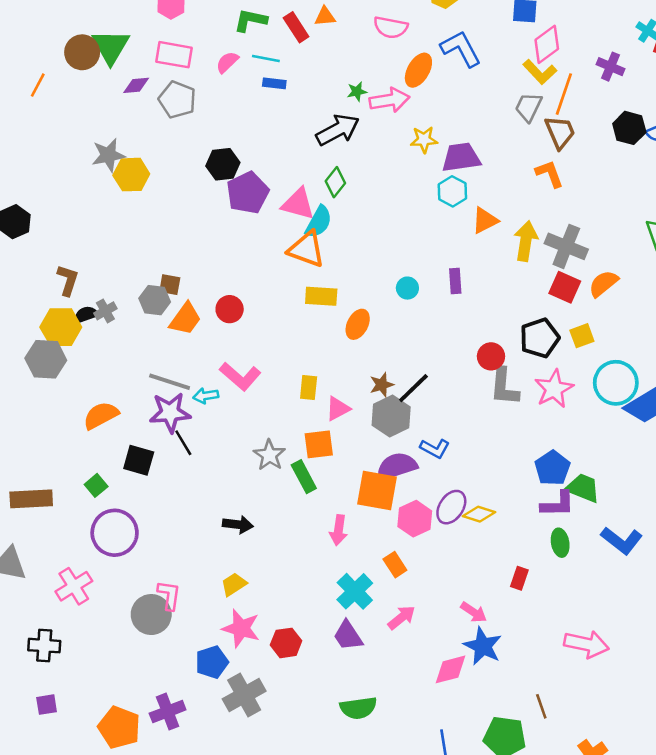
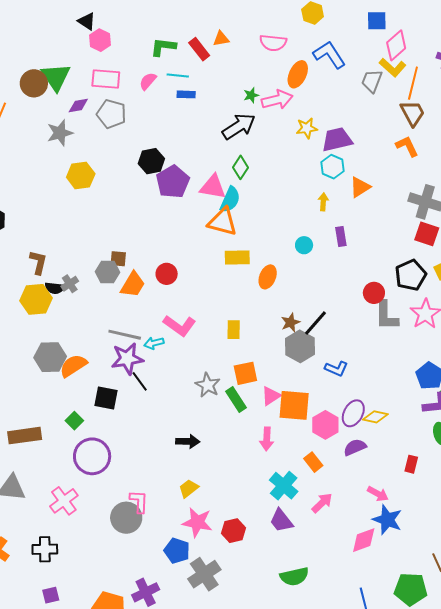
gray trapezoid: (528, 107) -> (372, 81), moved
gray star: (108, 155) -> (60, 133), moved
yellow arrow: (526, 241) -> (323, 202), moved, size x0.6
black semicircle: (86, 315) -> (55, 288), turned -150
gray hexagon: (46, 359) -> (50, 357), moved
pink triangle: (338, 409) -> (271, 396), moved
purple semicircle: (397, 466) -> (355, 447), moved, size x0.7
blue pentagon: (212, 662) -> (177, 551), turned -30

